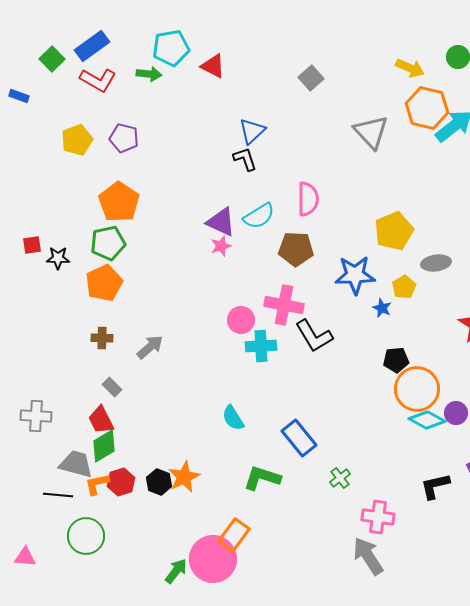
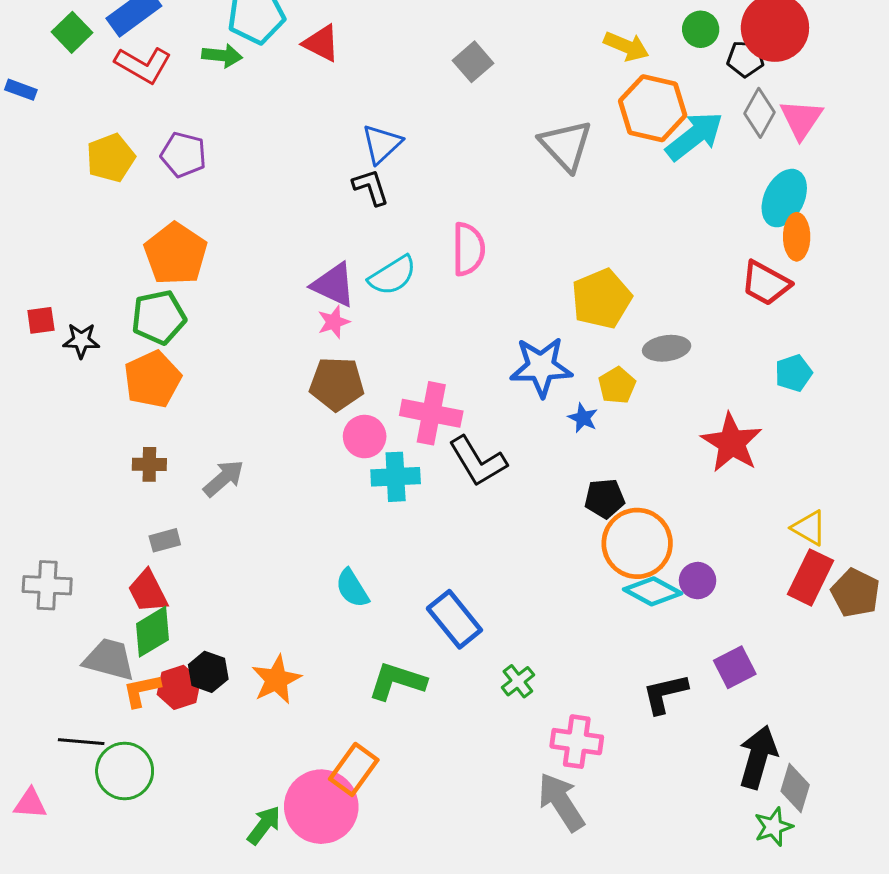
brown pentagon: (296, 249) -> (337, 384), moved
gray rectangle: (112, 387) -> (165, 540), turned -60
black hexagon: (159, 482) -> (208, 672), moved
black line: (58, 495) -> (81, 742), moved

